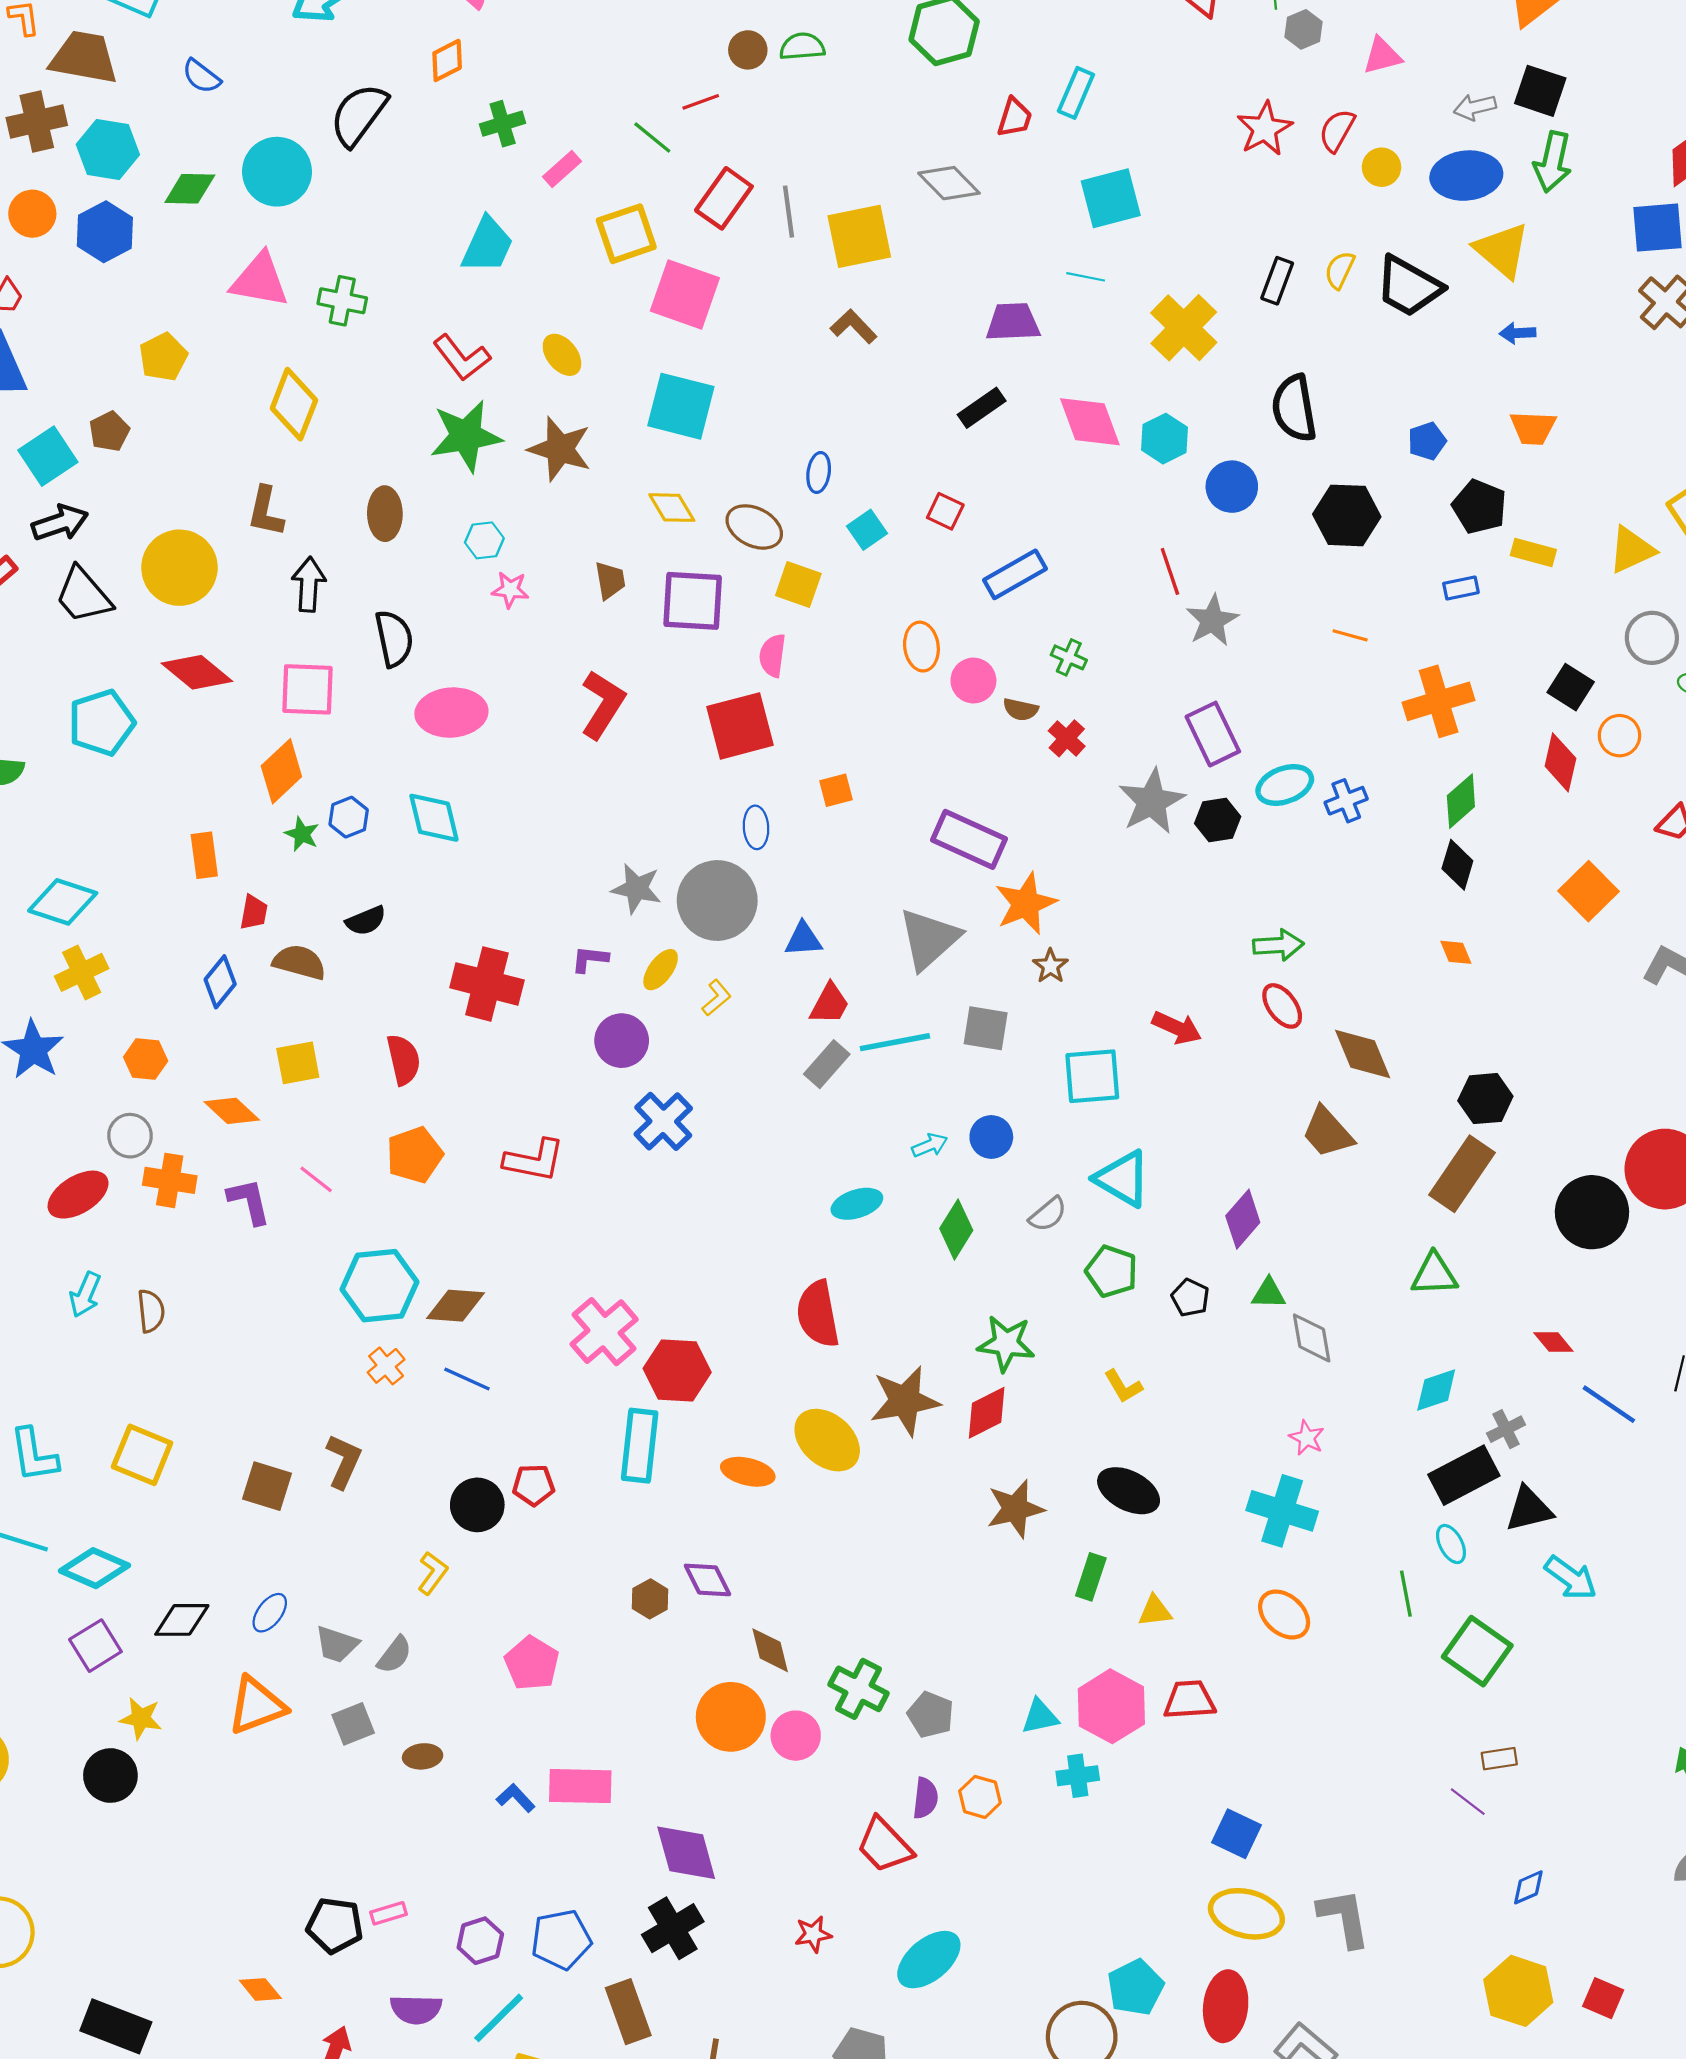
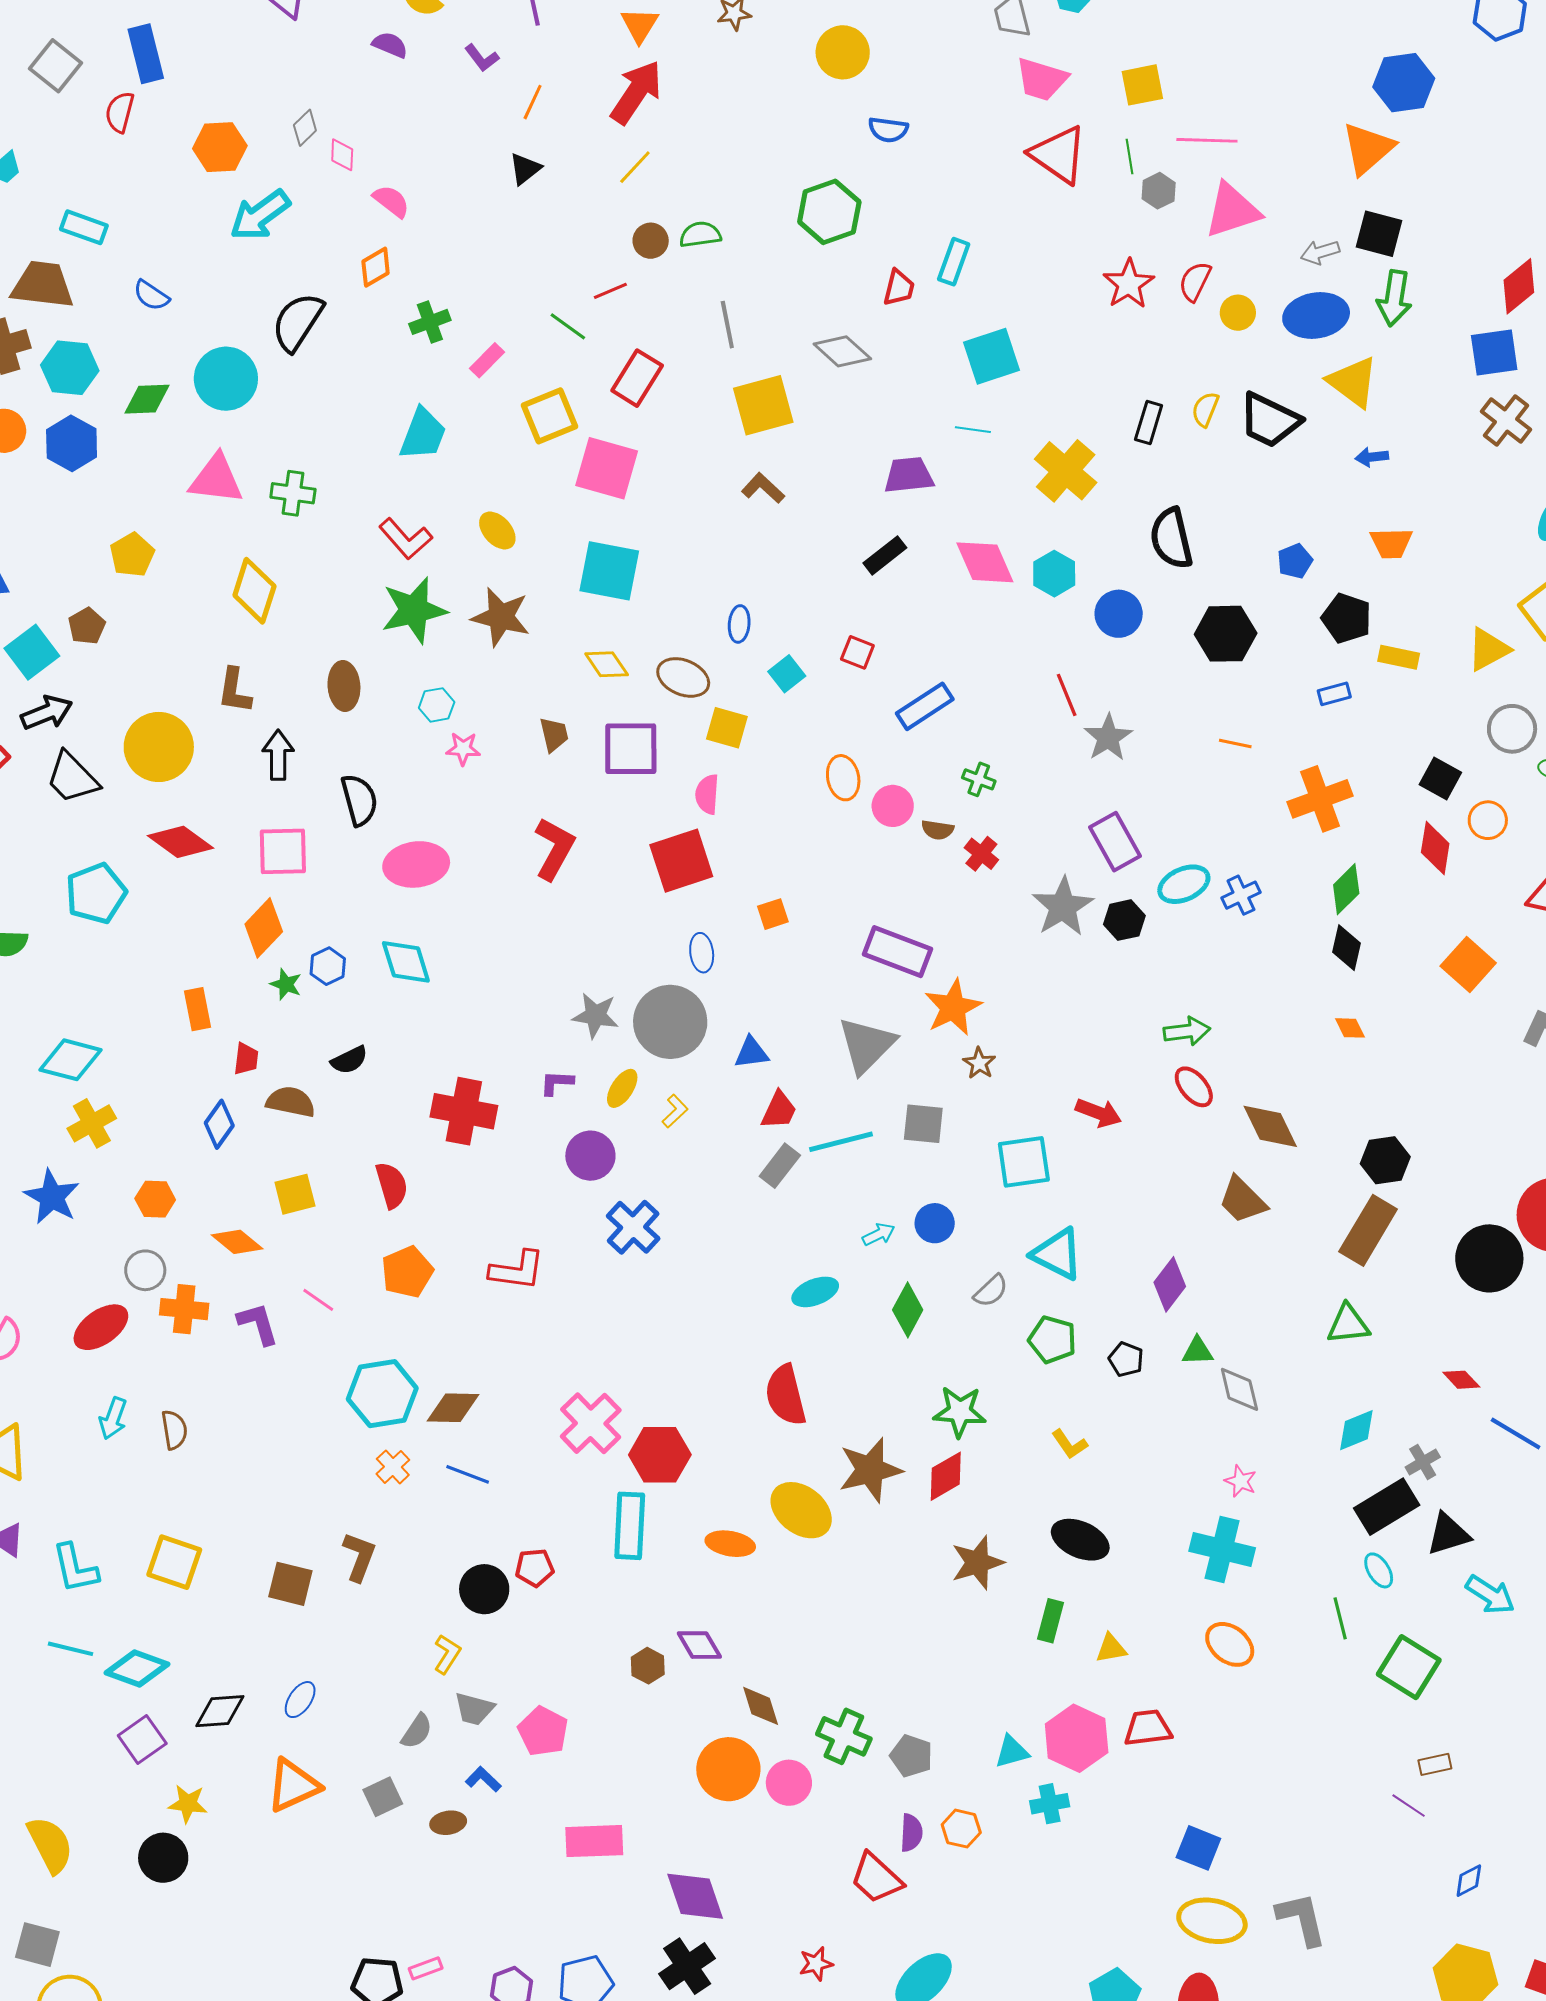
pink triangle: (1382, 56) -> (1232, 210), size x1.6
gray line: (788, 212) -> (727, 325), moved
gray trapezoid: (337, 1644) -> (474, 1709), moved
blue L-shape: (516, 1798) -> (483, 1779), moved

